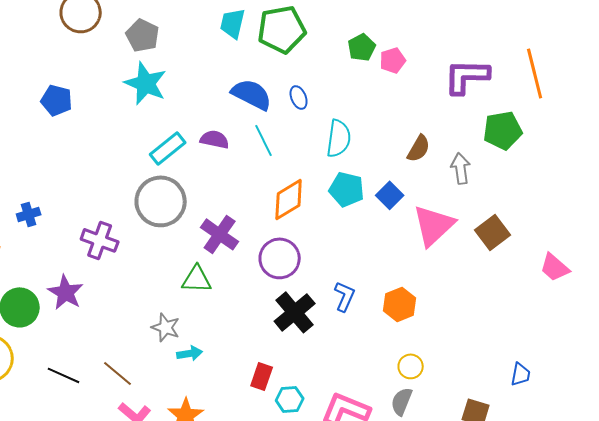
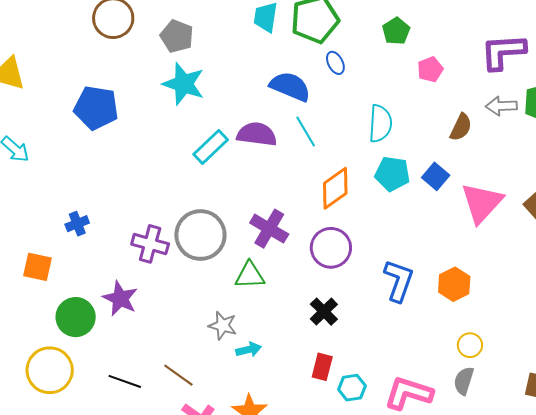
pink pentagon: (393, 60) -> (430, 69), moved
blue ellipse: (299, 97) -> (335, 63), moved
blue pentagon: (57, 100) -> (96, 108), size x1.4
purple semicircle: (215, 139) -> (257, 134), size x1.4
gray arrow: (461, 168) -> (501, 106), moved, turned -80
gray circle: (161, 201) -> (200, 235), moved
blue L-shape: (345, 296) -> (399, 281), size x1.4
black cross: (295, 312) -> (324, 312), moved, size x0.7

